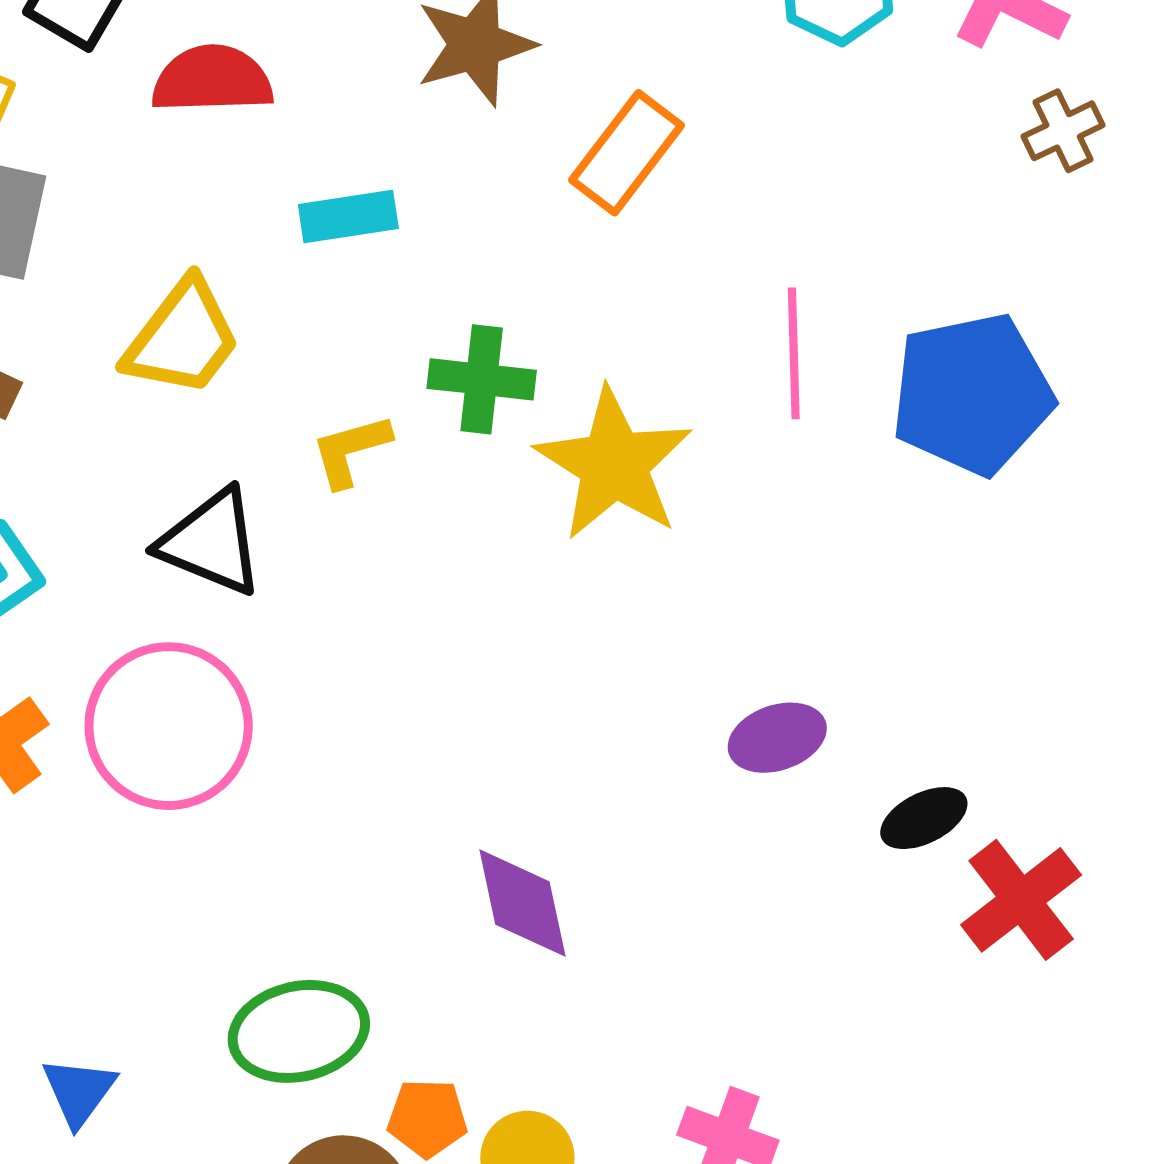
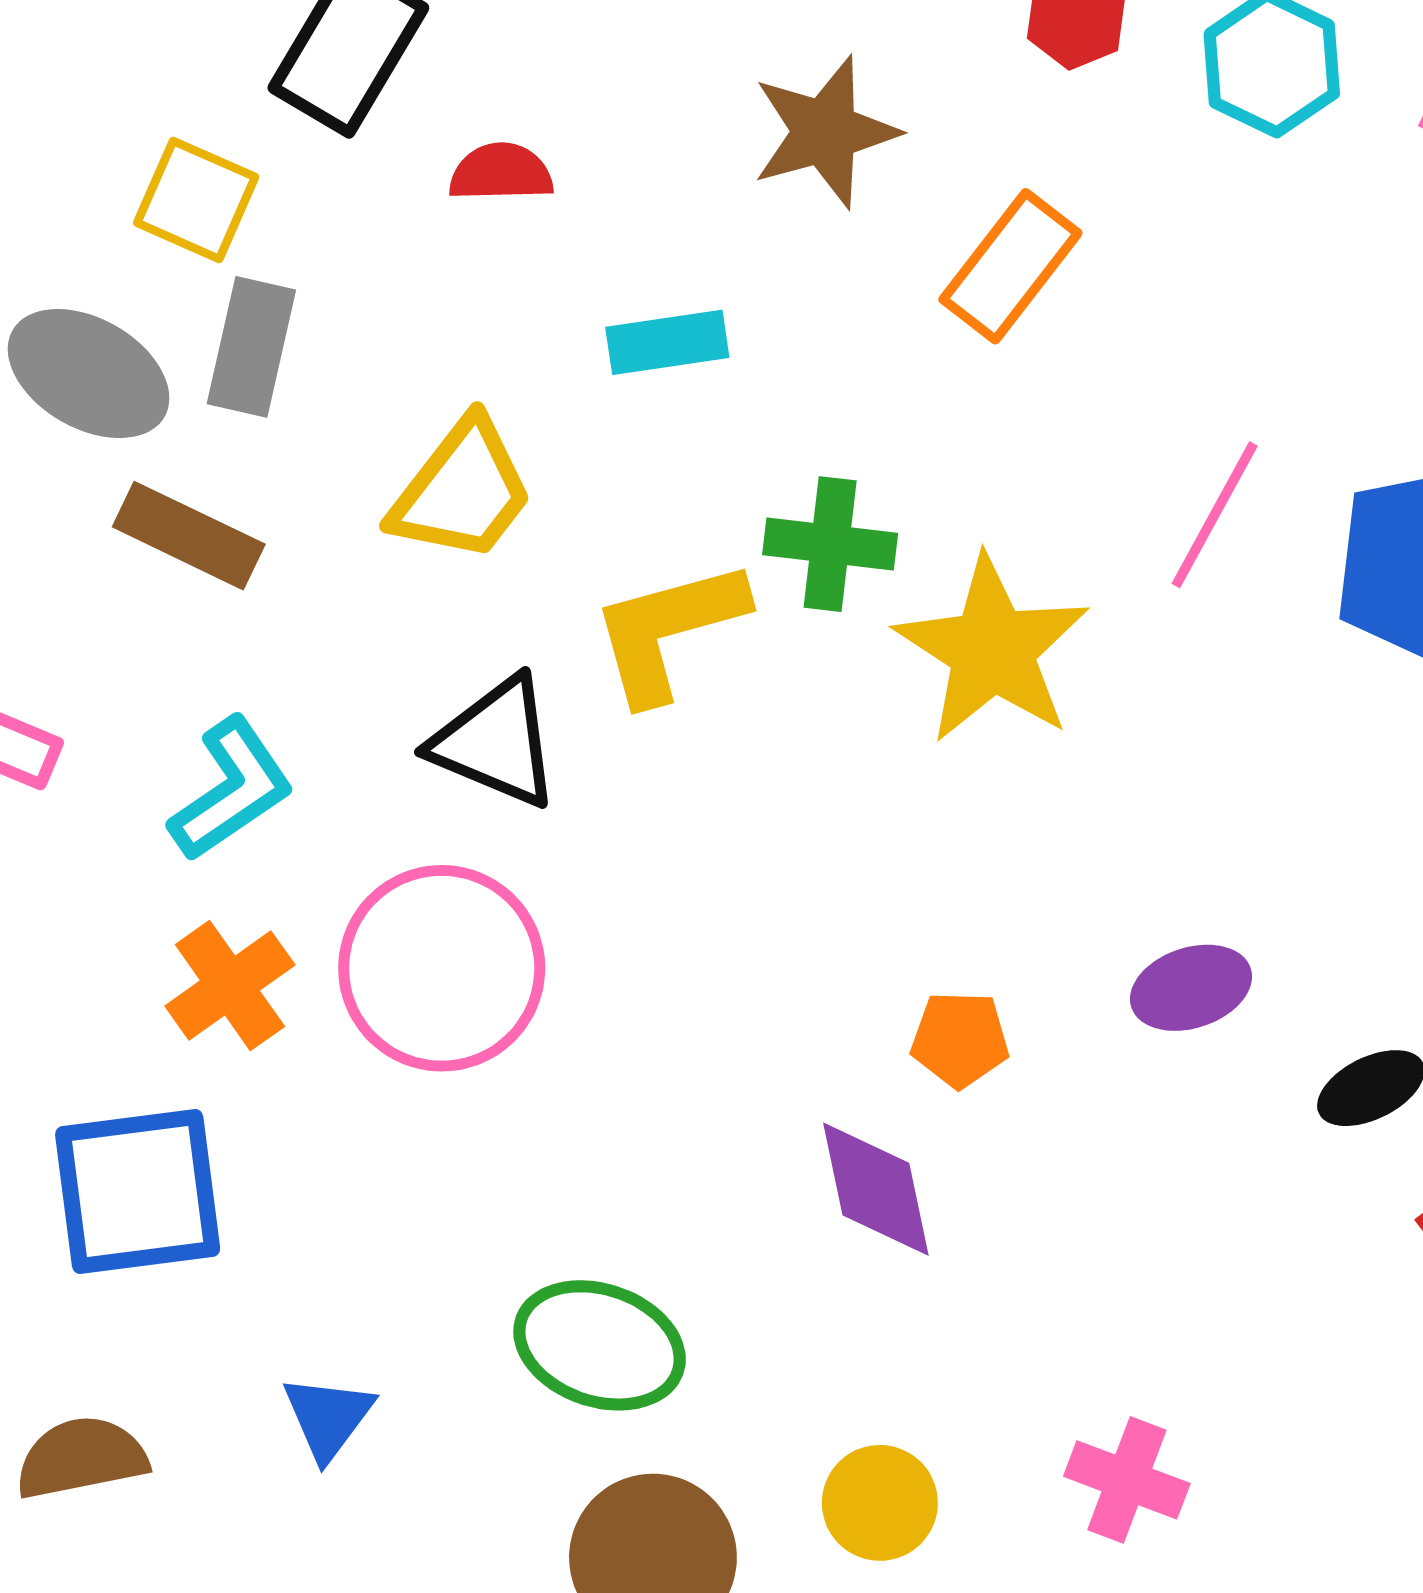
red semicircle: (212, 79) -> (501, 172), size x0.7
pink line: (794, 353) -> (1215, 515), turned 30
yellow L-shape: (351, 450) -> (668, 630), size x1.6
green ellipse: (299, 1031) -> (600, 1345), turned 31
orange pentagon: (427, 1118) -> (960, 1039), moved

